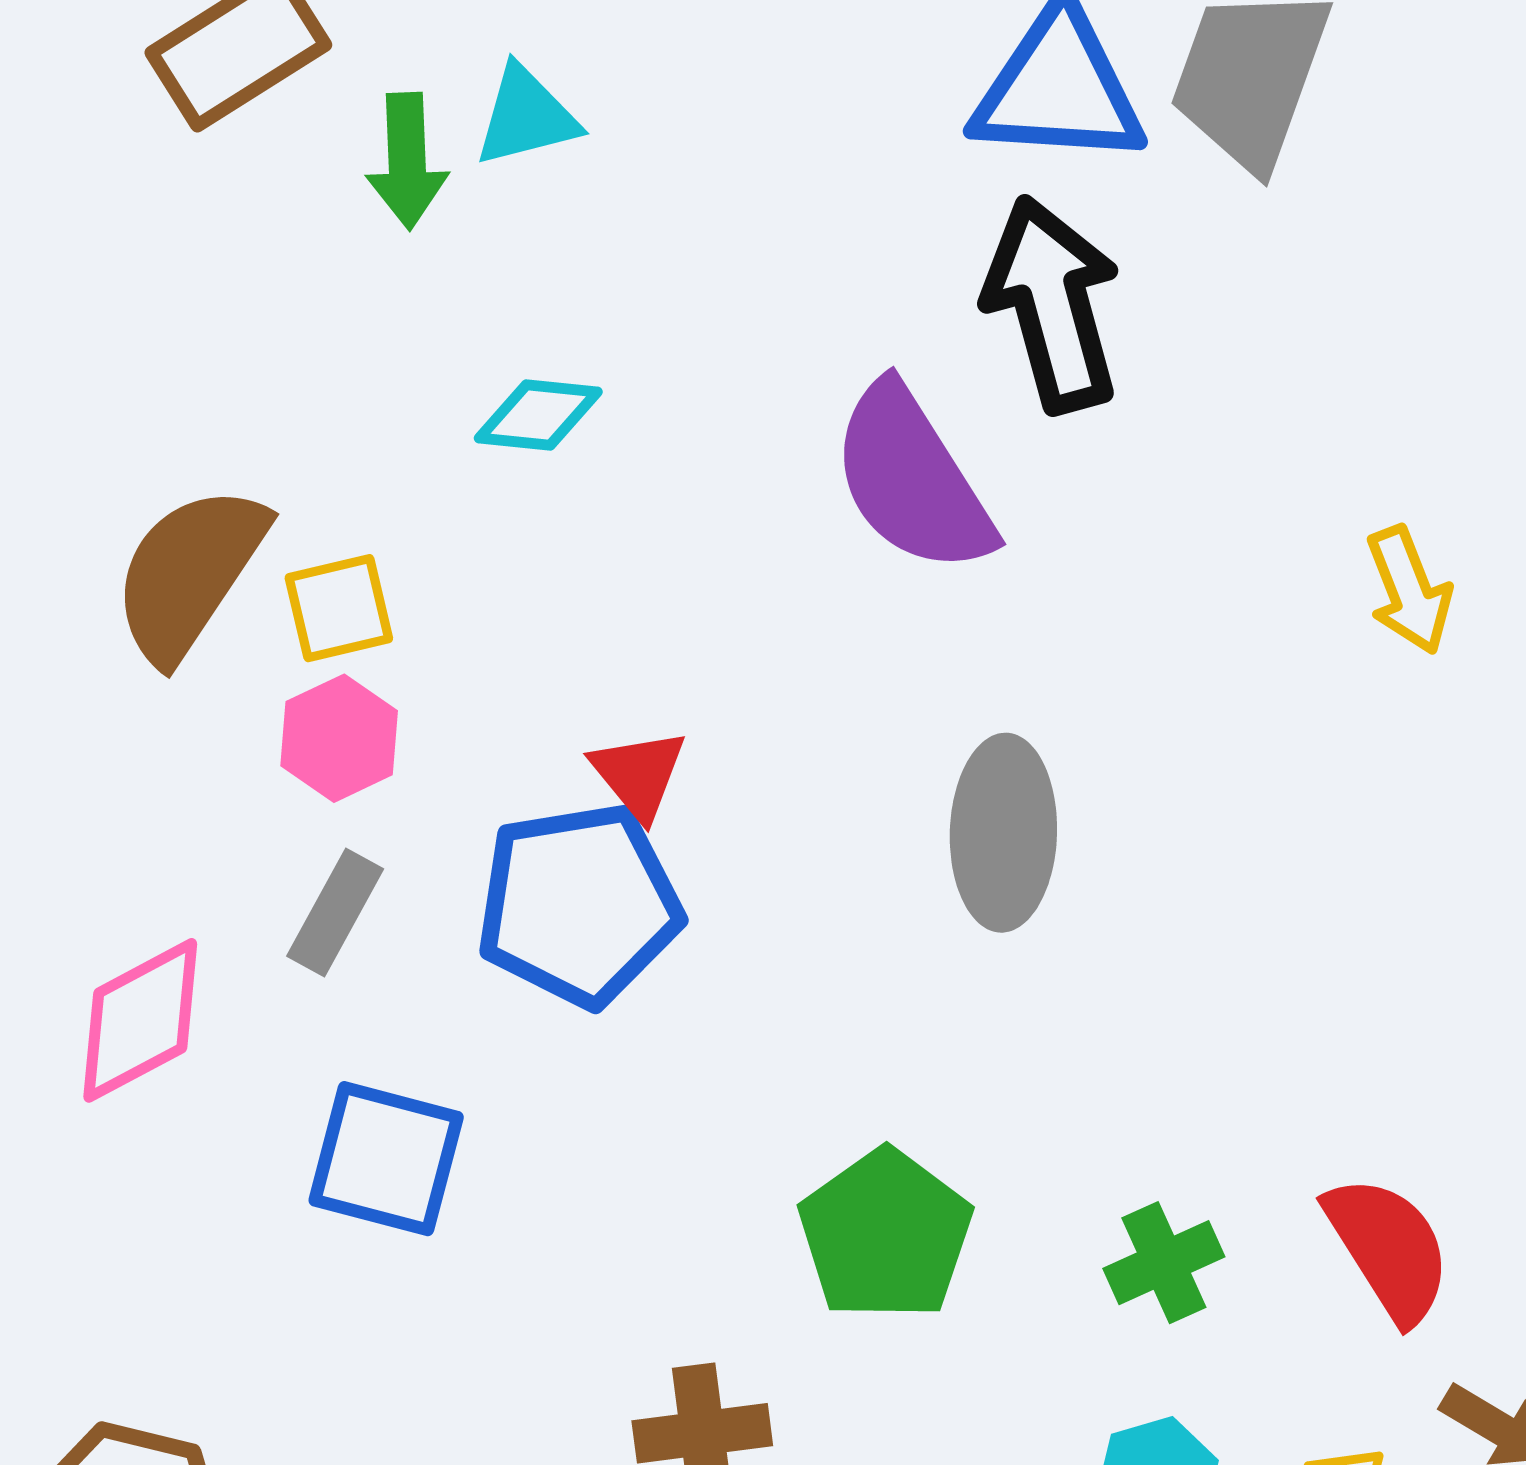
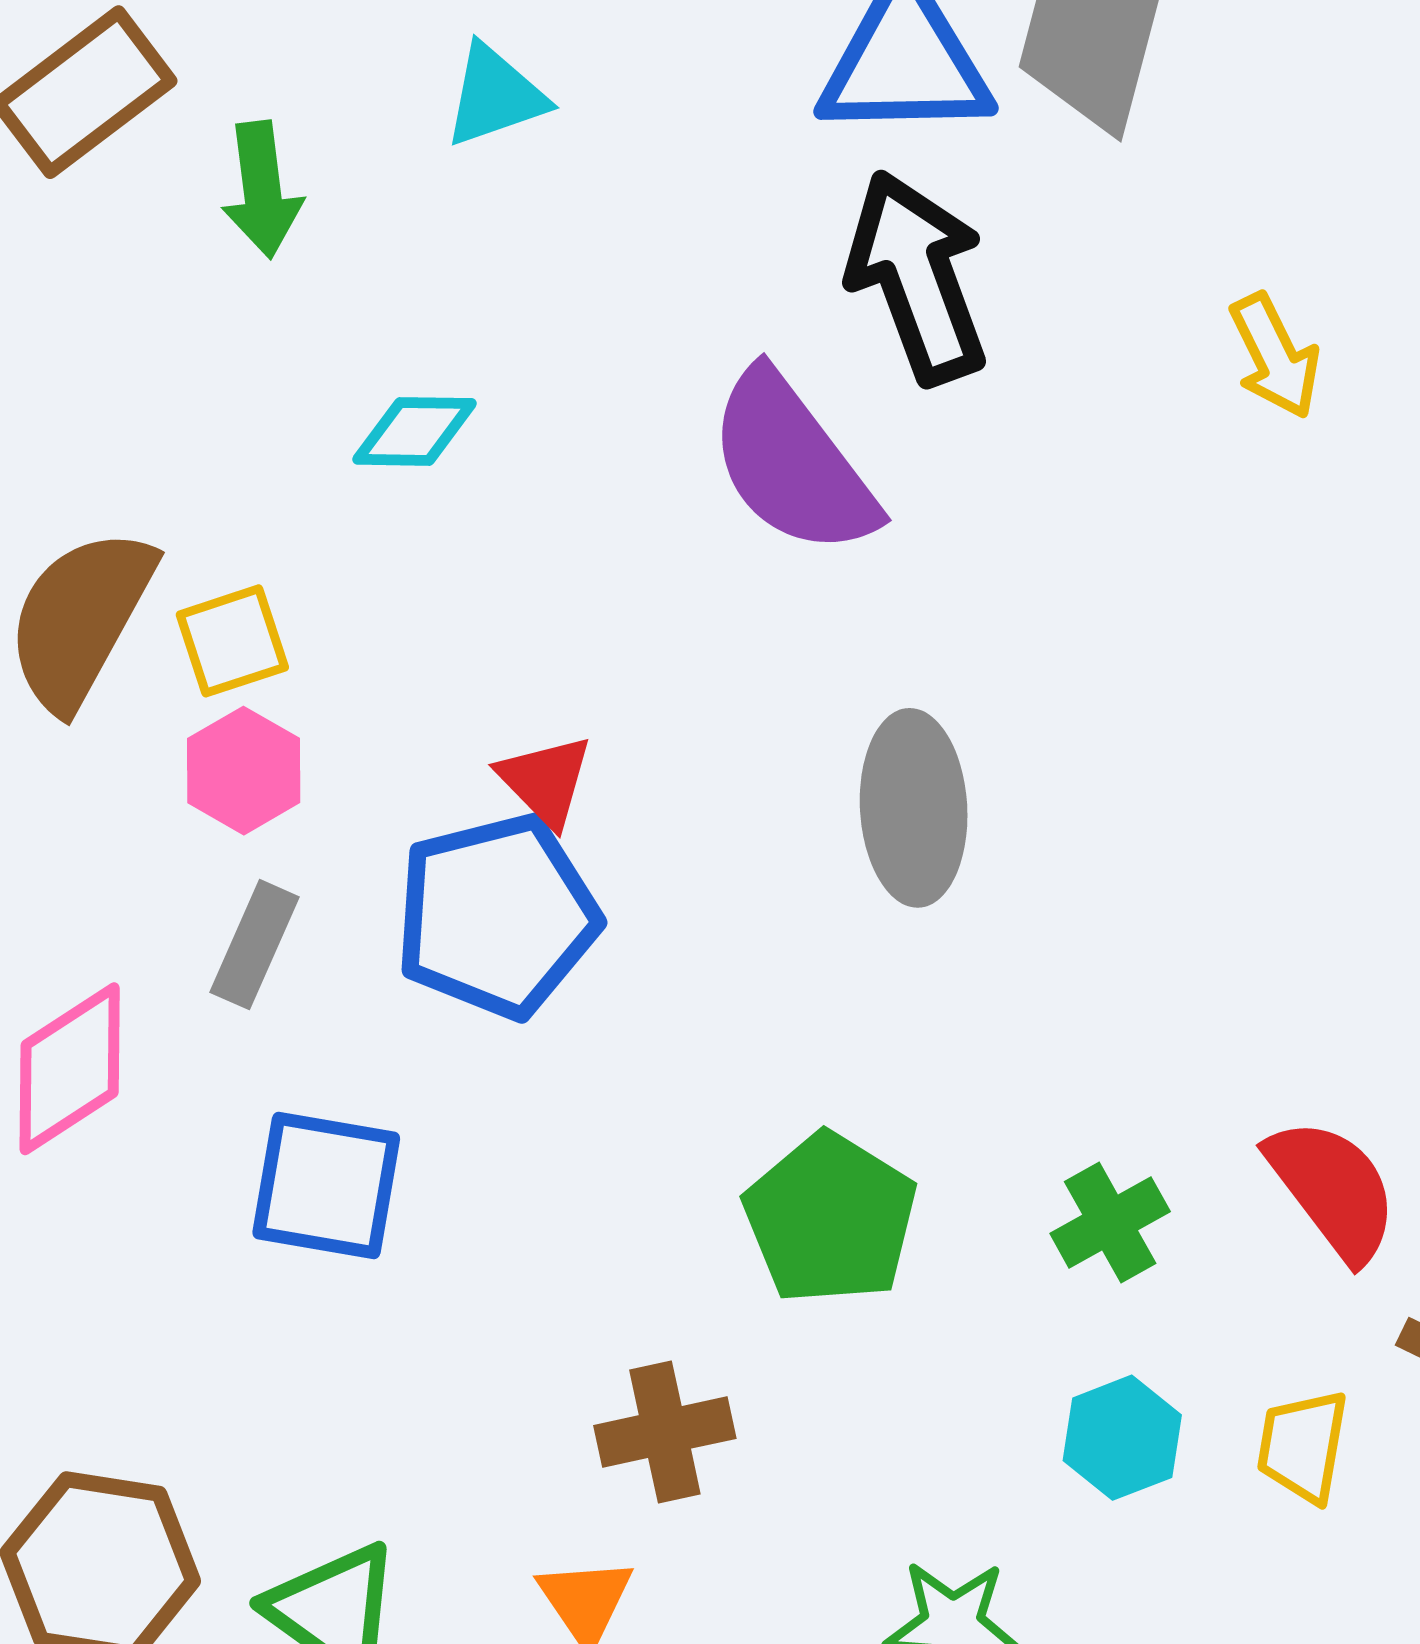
cyan triangle: (526, 116) -> (495, 96), moved
yellow arrow: (1409, 590) -> (1275, 356), moved

